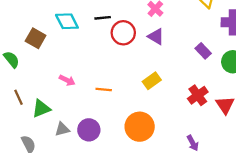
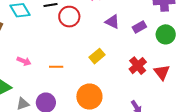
purple triangle: (156, 36) -> (112, 22), moved
purple rectangle: (203, 51) -> (139, 27), turned -72

